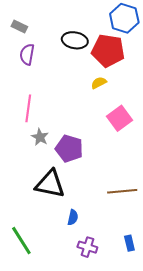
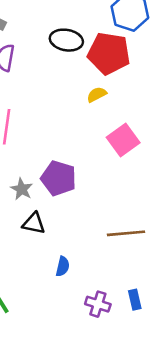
gray star: (40, 137) -> (22, 189), moved
black triangle: (50, 184) -> (34, 223), size x0.6
purple cross: (87, 247) -> (98, 304), moved

